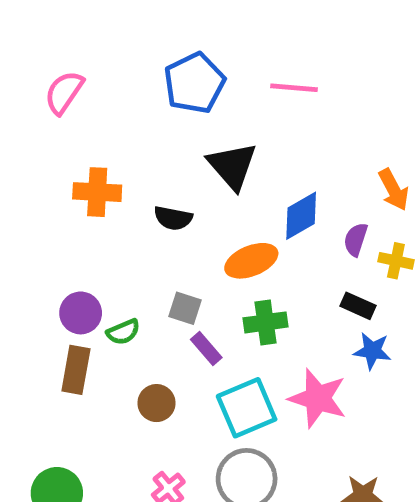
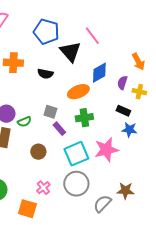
blue pentagon: (194, 83) -> (46, 32), moved, turned -30
pink line: (294, 88) -> (92, 36), moved, turned 48
pink star: (318, 398) -> (106, 150), turned -30

